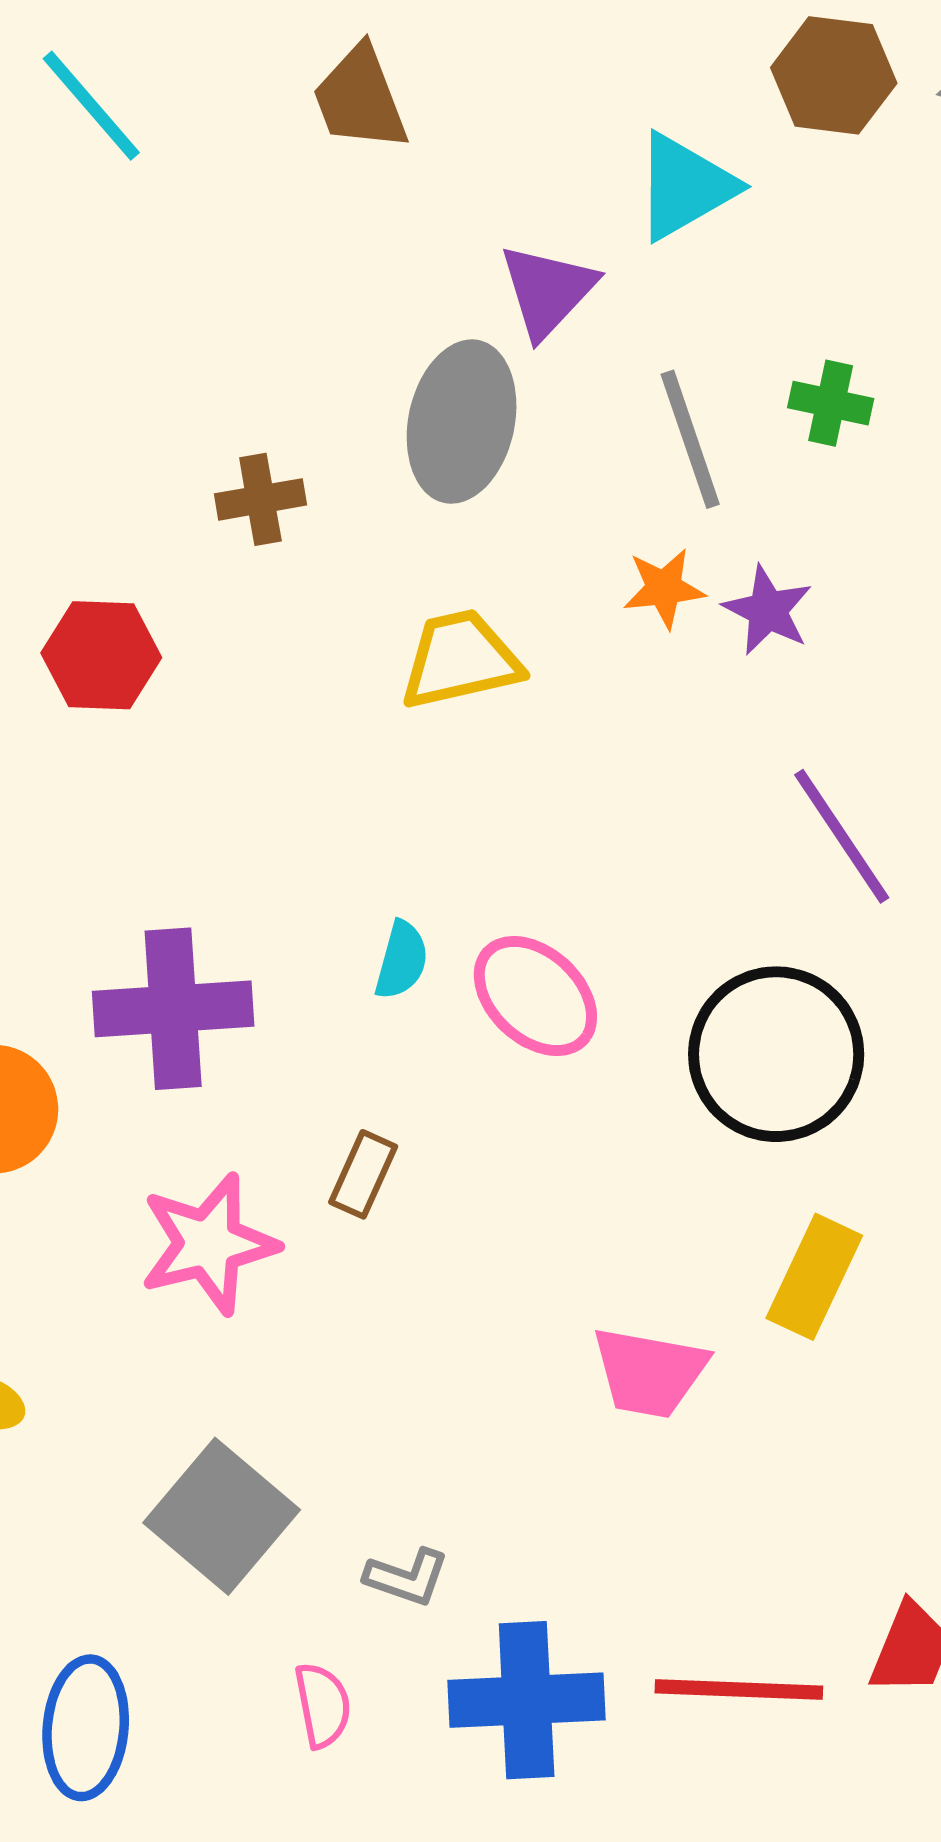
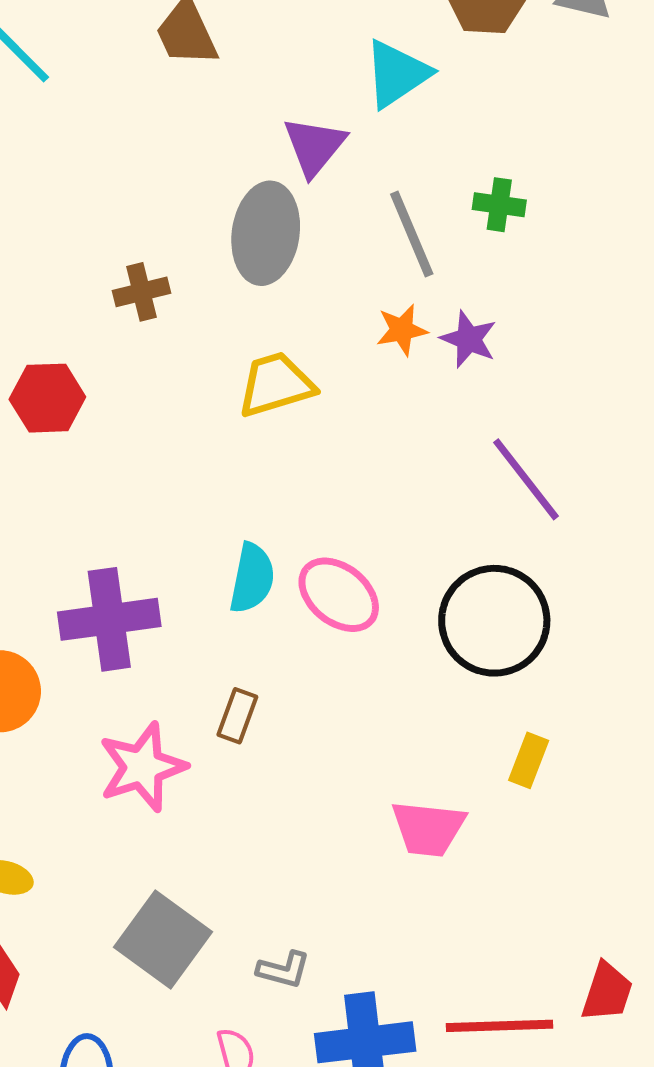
cyan semicircle: (401, 960) -> (252, 578), size x1.4
yellow rectangle: (814, 1277) -> (529, 760), size x0.7

